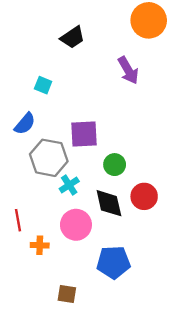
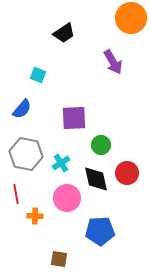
gray hexagon: (49, 158) -> (26, 154), moved

